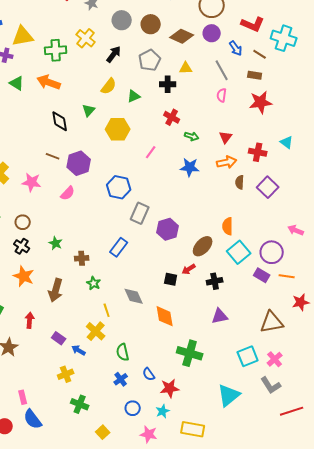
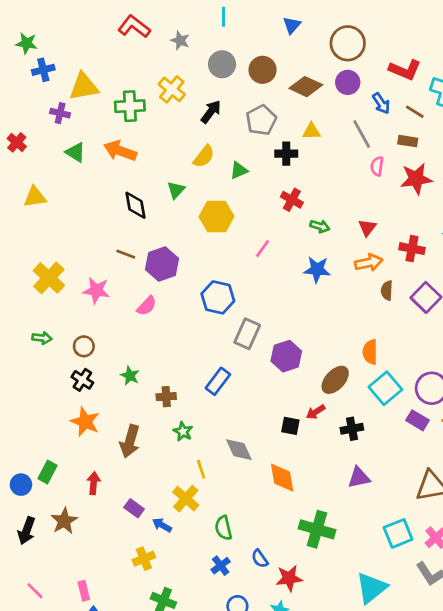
pink semicircle: (222, 95) -> (377, 166), moved

